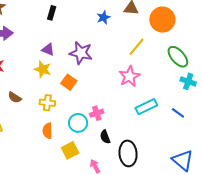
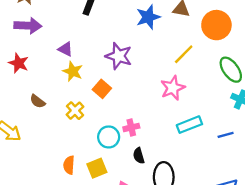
blue star: (103, 17) -> (148, 17), size x1.5
purple triangle: (48, 50) -> (66, 49), moved
yellow cross: (47, 103) -> (75, 111), turned 35
blue line: (178, 113) -> (226, 135), turned -56
orange semicircle: (47, 131) -> (69, 165), moved

